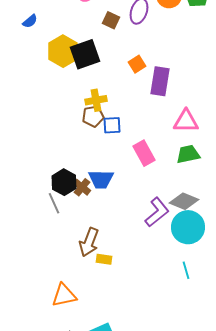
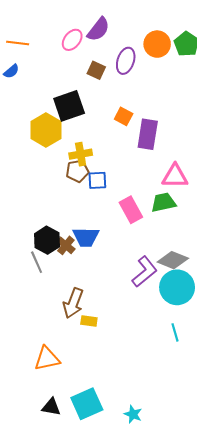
yellow hexagon: (63, 51) -> (46, 130), moved
orange square: (137, 64) -> (124, 116), turned -30
green trapezoid: (188, 154) -> (163, 202), moved

